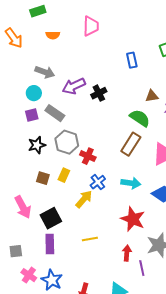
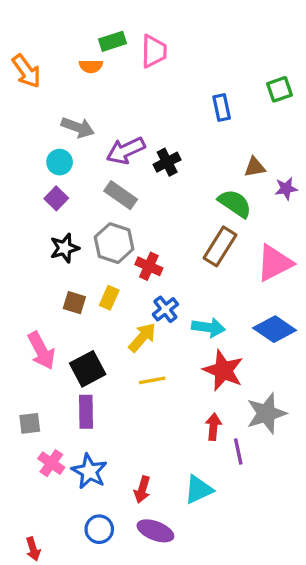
green rectangle: (38, 11) -> (112, 41), moved
gray rectangle: (55, 113) -> (121, 195), moved
purple square: (32, 115) -> (56, 198), turned -32
cyan arrow: (131, 183) -> (208, 327), moved
yellow line: (90, 239) -> (152, 380), moved

